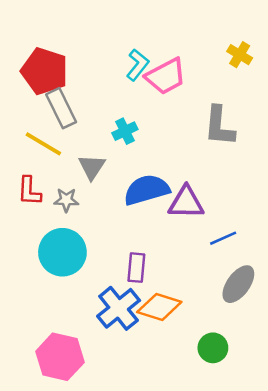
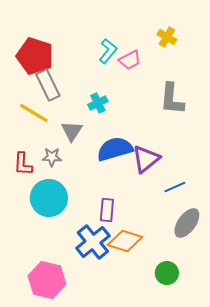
yellow cross: (240, 55) -> (167, 37), moved
pink trapezoid: (166, 76) -> (130, 60), size x0.7
red L-shape: (29, 191) -> (23, 164), moved
purple triangle: (186, 203) -> (146, 159), turned -40

